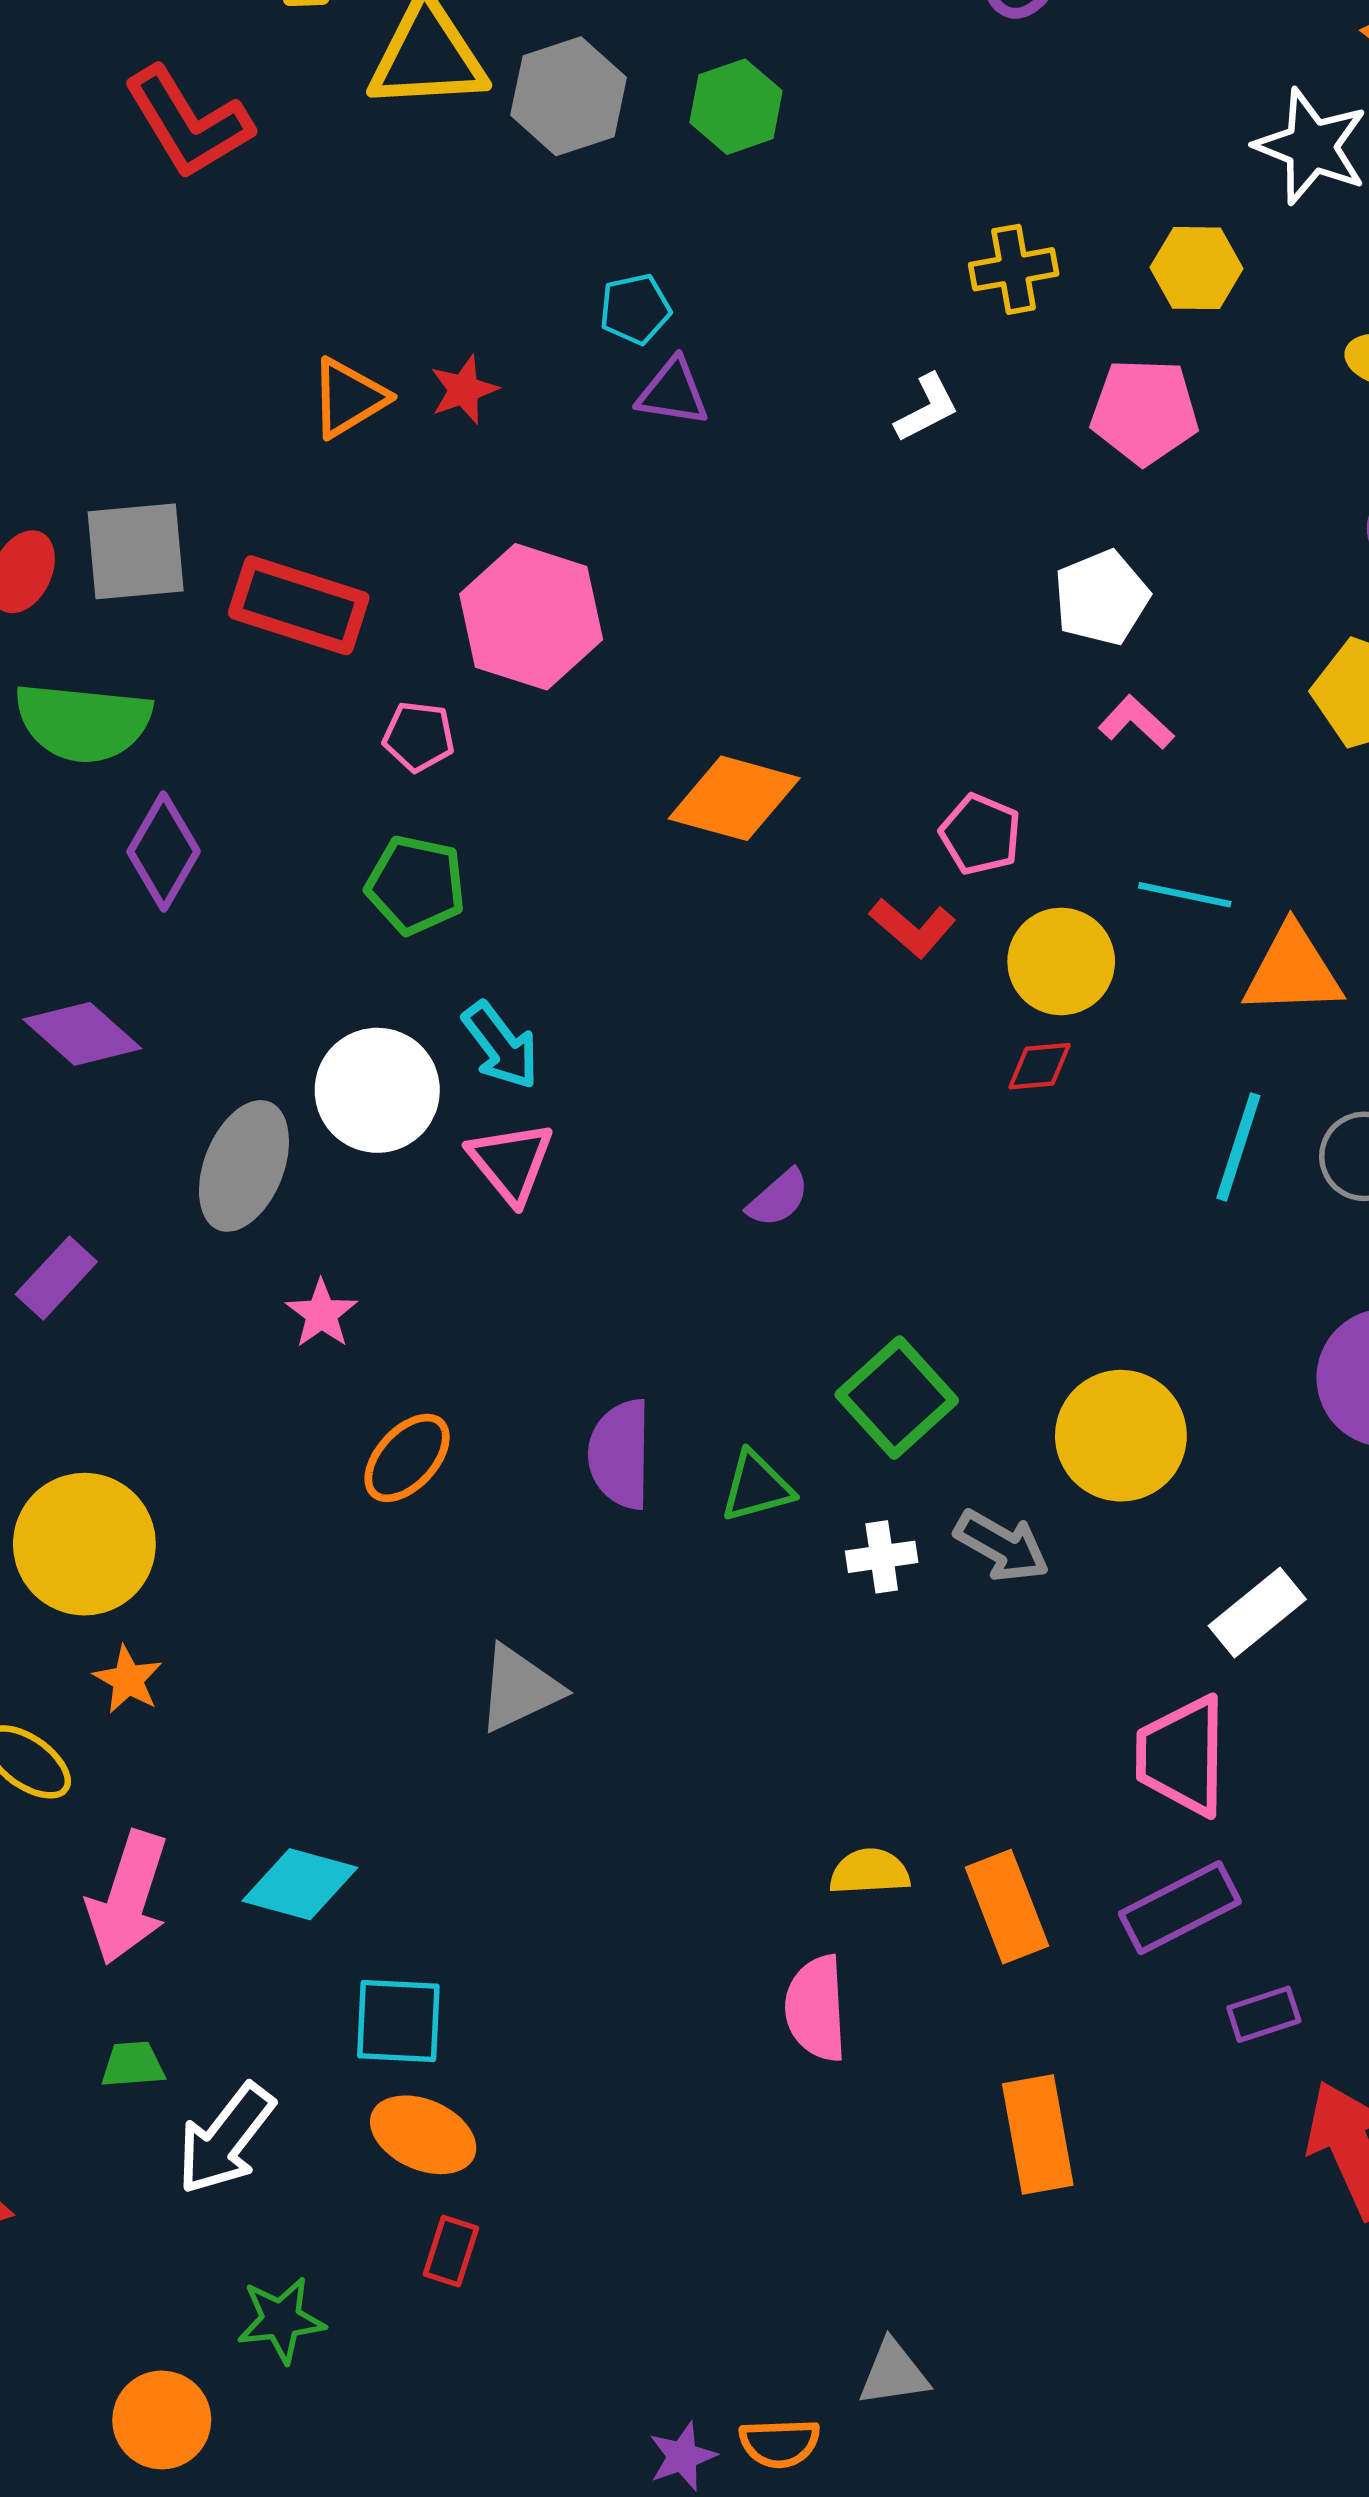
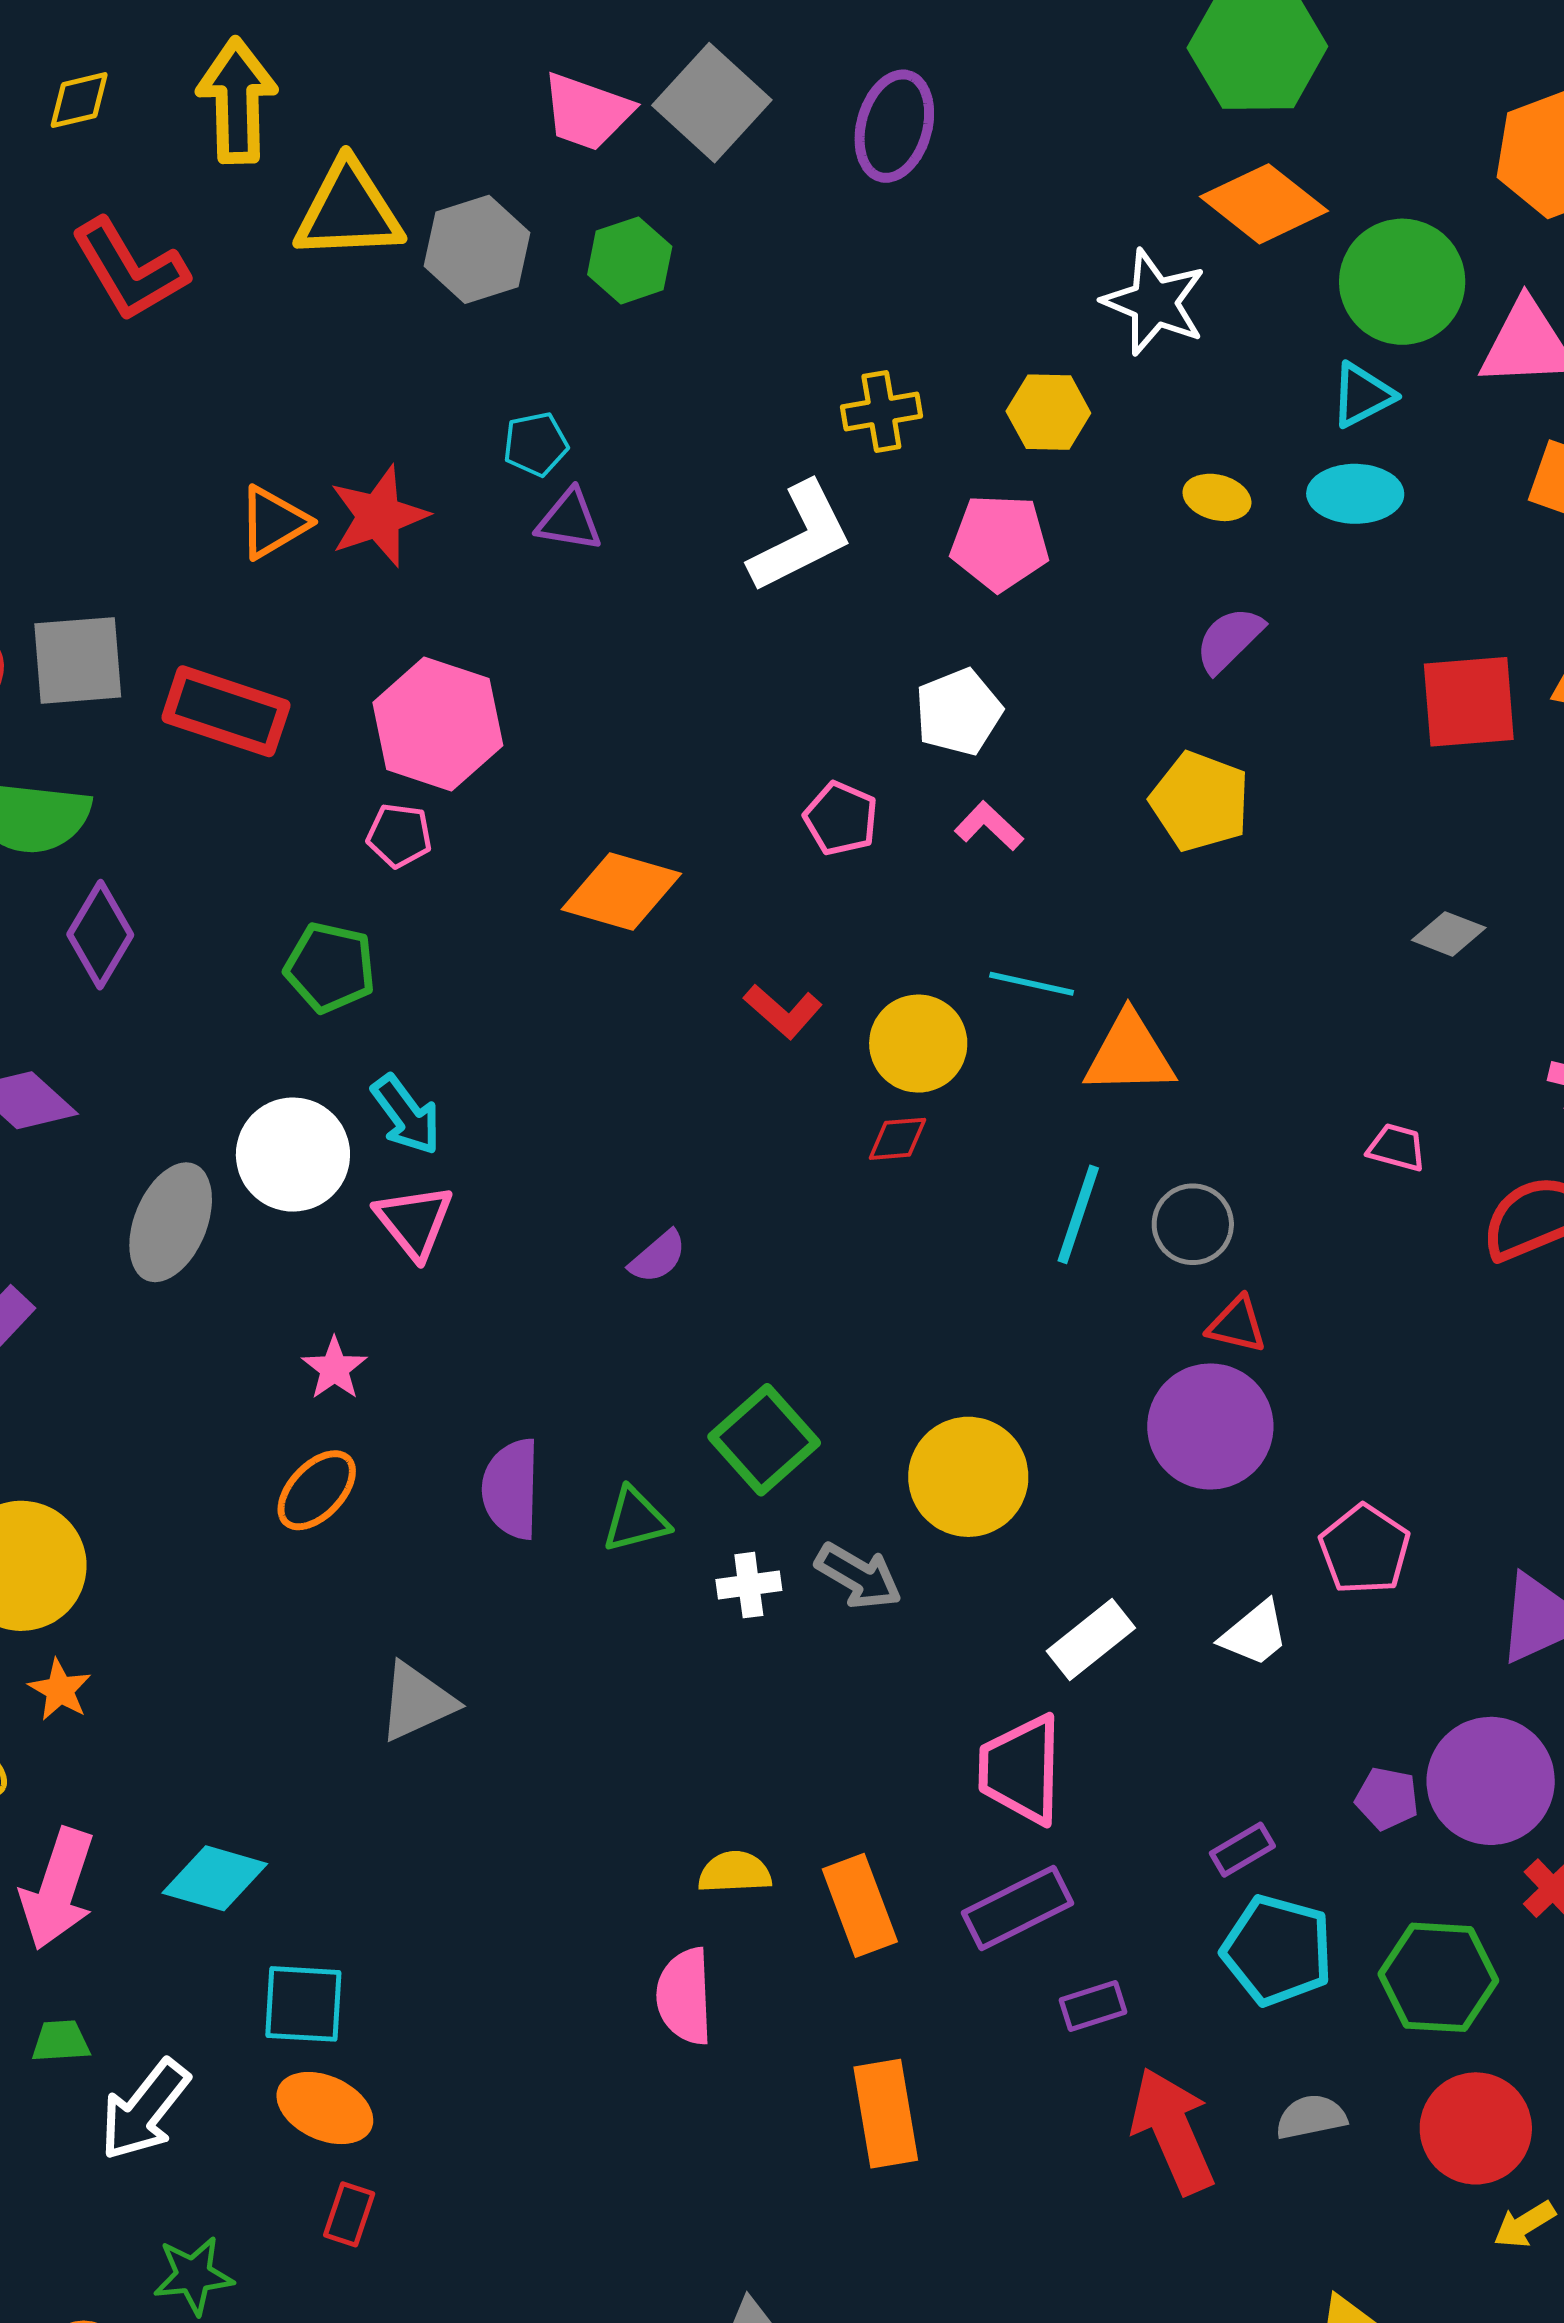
red star: (464, 390) -> (379, 516), size x1.6
white L-shape: (927, 408) -> (801, 537), size x1.8
pink pentagon: (419, 736) -> (399, 835), moved
pink pentagon: (980, 834) -> (841, 818), moved
pink star: (321, 1314) -> (334, 1368), moved

